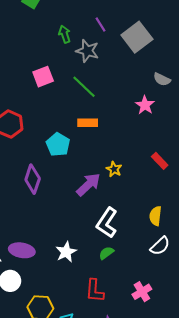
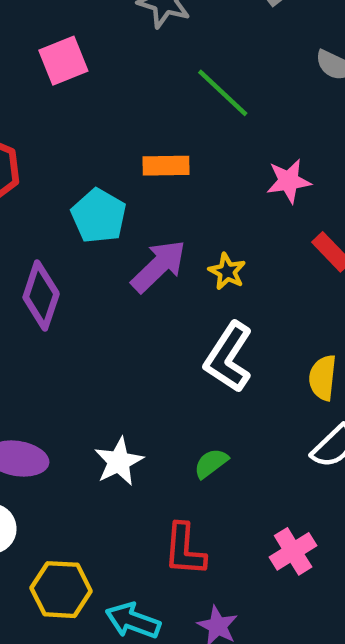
green line: (84, 87) -> (223, 93), moved
pink star: (145, 105) -> (289, 181), moved, turned 30
purple arrow: (88, 185) -> (158, 266), moved
white L-shape: (107, 223) -> (229, 357), moved

